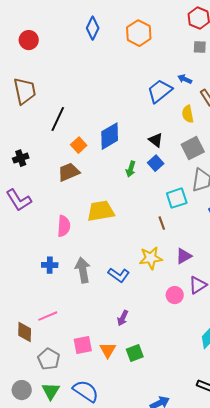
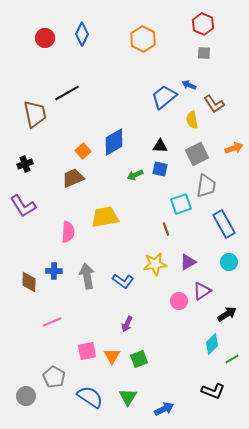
blue diamond: (93, 28) -> (82, 34), moved
red circle: (29, 40) -> (45, 38), moved
brown trapezoid: (25, 91) -> (35, 114), moved
black line: (58, 119) -> (67, 93), moved, turned 35
black triangle: (156, 140) -> (160, 146), turned -35
blue square: (156, 163) -> (160, 169), turned -35
green arrow: (131, 169) -> (135, 175), turned 49
brown diamond: (25, 332) -> (29, 282), moved
gray pentagon: (49, 359) -> (54, 377), moved
green triangle: (51, 391) -> (128, 397), moved

